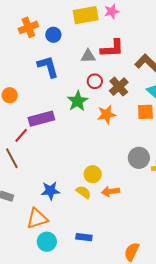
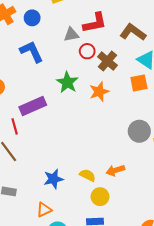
red circle: (95, 81) -> (87, 51), moved
red line: (21, 135) -> (15, 126), turned -49
yellow circle: (93, 174) -> (100, 197), moved
orange triangle: (37, 219) -> (44, 210), size x0.7

